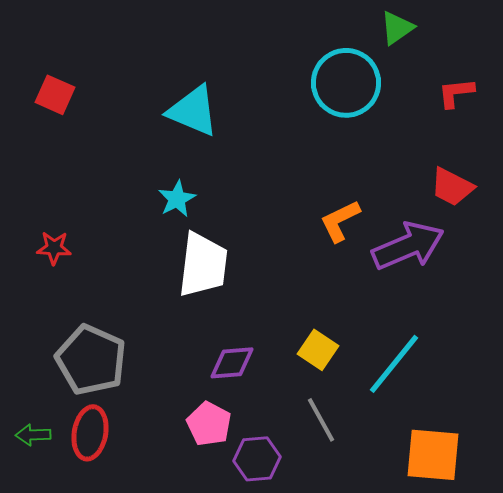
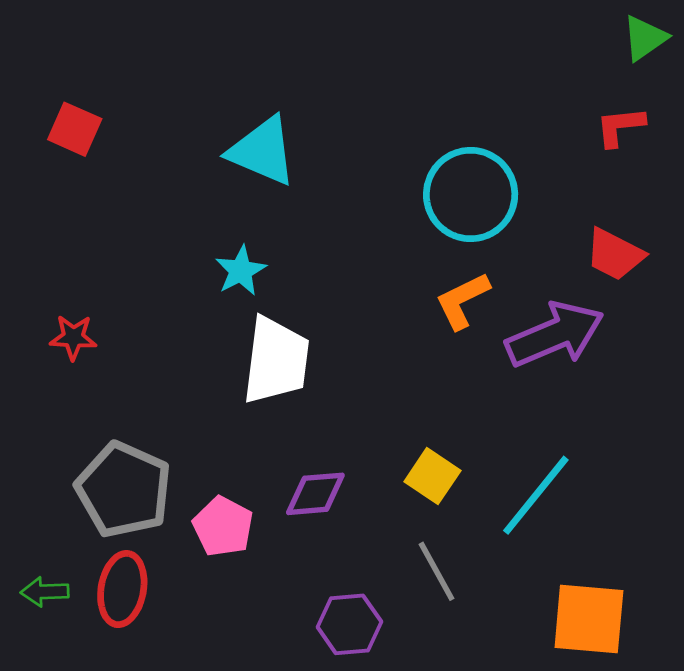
green triangle: (397, 28) -> (645, 38), moved
cyan circle: (346, 83) -> (471, 195), moved
pink pentagon: (209, 424) -> (223, 526), moved

